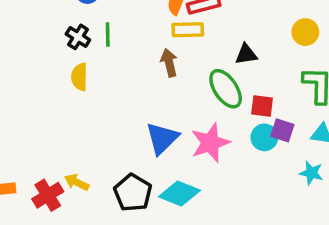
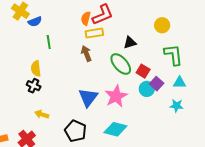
black cross: (78, 37) -> (34, 86), moved
red square: (262, 106) -> (143, 71), turned 32
purple square: (282, 130) -> (157, 84), turned 32
yellow arrow: (77, 182) -> (42, 114), moved
cyan diamond: (179, 194) -> (115, 129), moved

